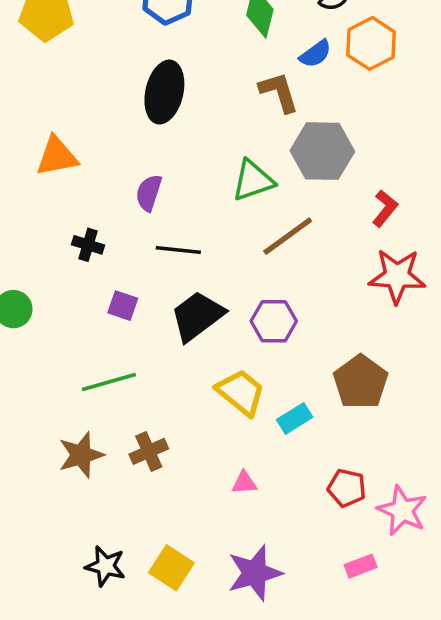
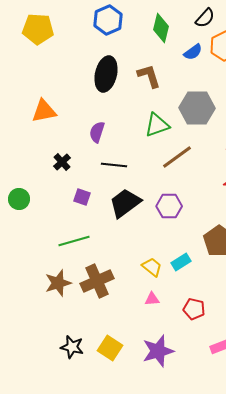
brown L-shape: (279, 92) -> (149, 76), moved
black cross: (88, 245) -> (62, 162), turned 30
yellow trapezoid: (241, 392) -> (152, 267), moved, size x0.7
brown cross: (149, 451) -> (97, 281), size x1.5
red pentagon: (347, 488) -> (194, 309), moved

